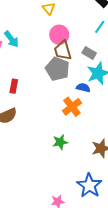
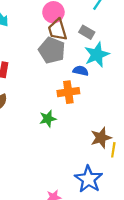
orange cross: (72, 107) -> (68, 92), turned 30
green star: (60, 142) -> (48, 119), moved

